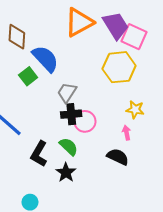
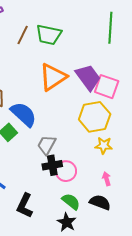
yellow star: (135, 110) -> (104, 145), moved
green semicircle: (69, 146) -> (71, 201), moved
black star: (66, 172) -> (67, 222), moved

